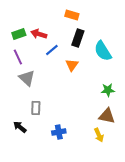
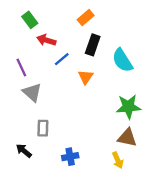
orange rectangle: (72, 15) -> (86, 18), turned -56
green rectangle: (19, 34) -> (30, 20), moved, turned 72
green star: (108, 90) -> (128, 107), size x1.5

